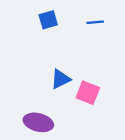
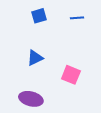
blue triangle: (61, 79) -> (35, 58), moved

